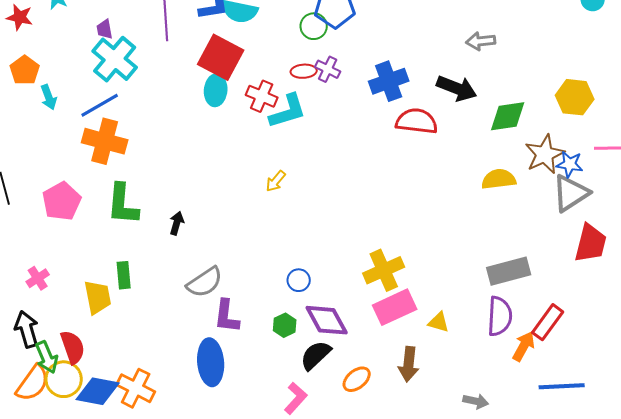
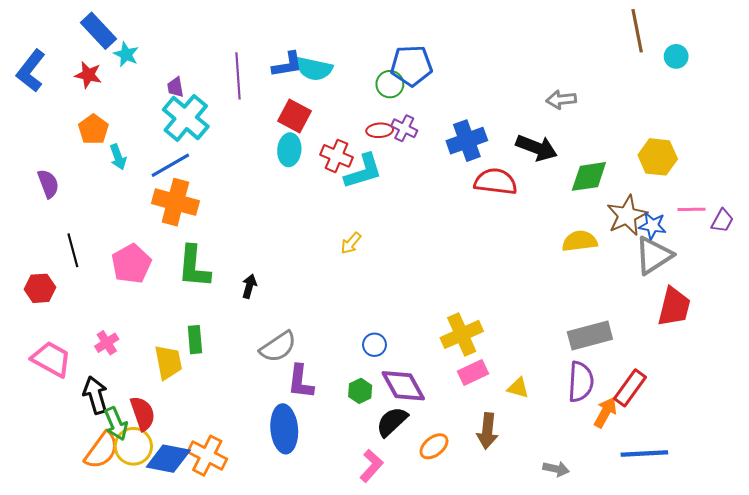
red square: (221, 57) -> (294, 116), size x0.7
pink rectangle: (395, 307) -> (473, 372), size x0.7

